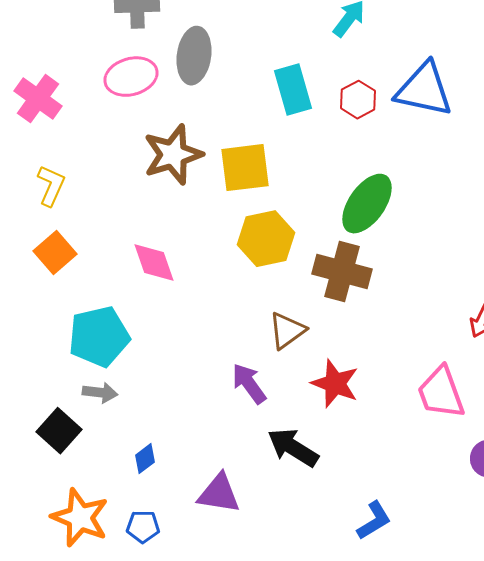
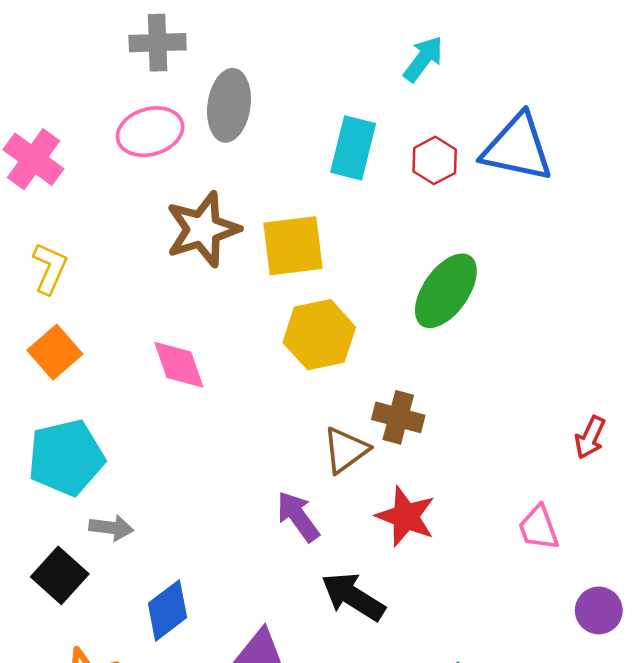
cyan rectangle: (293, 90) -> (353, 148), turned 30
brown cross: (342, 272) -> (398, 417), moved, size x0.7
cyan pentagon: (99, 337) -> (66, 458), moved
pink trapezoid: (441, 393) -> (539, 528), size x0.7
blue diamond: (145, 459) -> (168, 610), size x1.6

